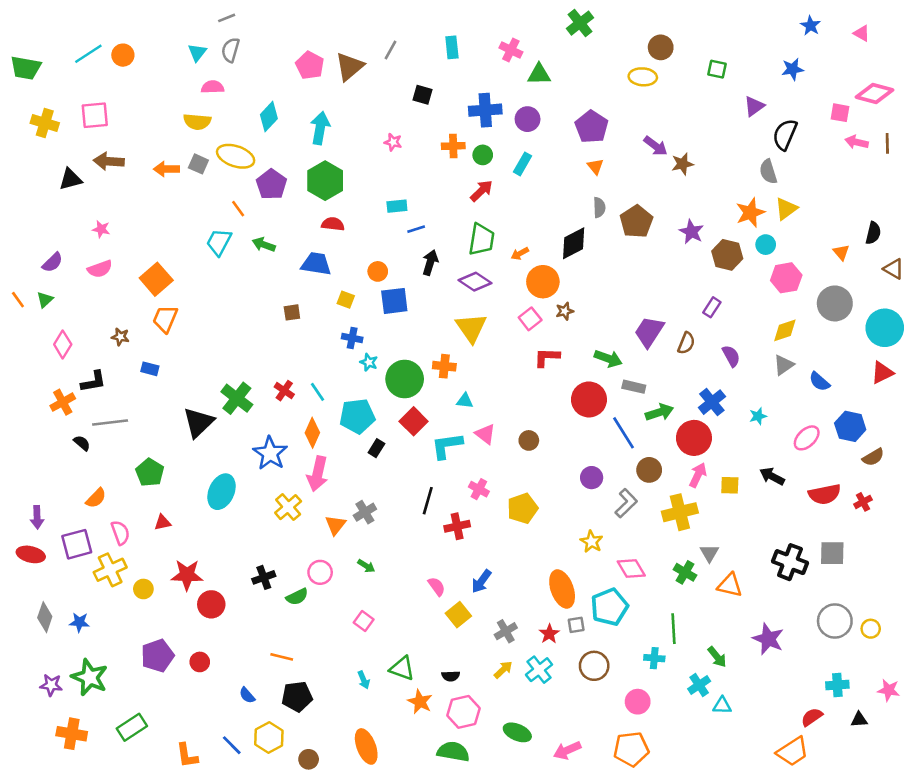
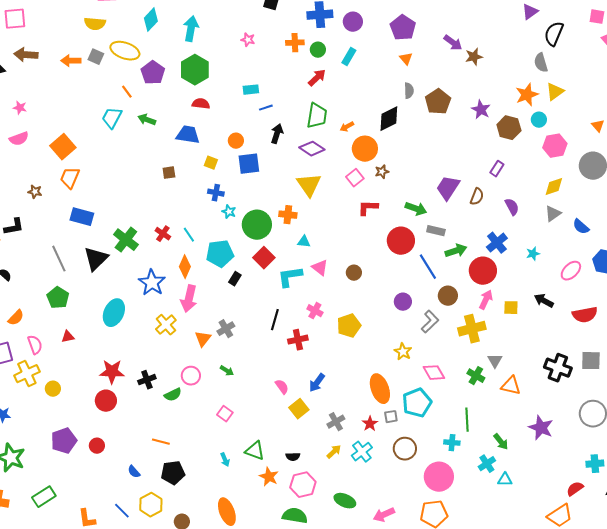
blue rectangle: (150, 369) -> (82, 217), moved, size x1.6
gray line: (110, 423) -> (59, 259), moved, turned 72
red star: (187, 575) -> (112, 372), moved
pink circle: (638, 702) -> (439, 477), size x1.5

